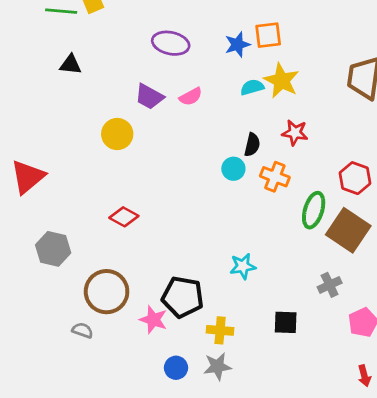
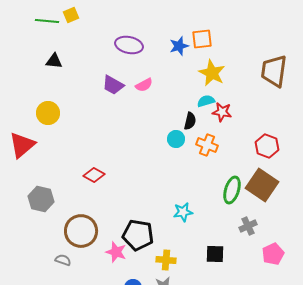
cyan semicircle: (252, 87) -> (206, 101), moved
yellow circle: (117, 134) -> (48, 113), moved
green ellipse: (314, 210) -> (232, 190), moved

